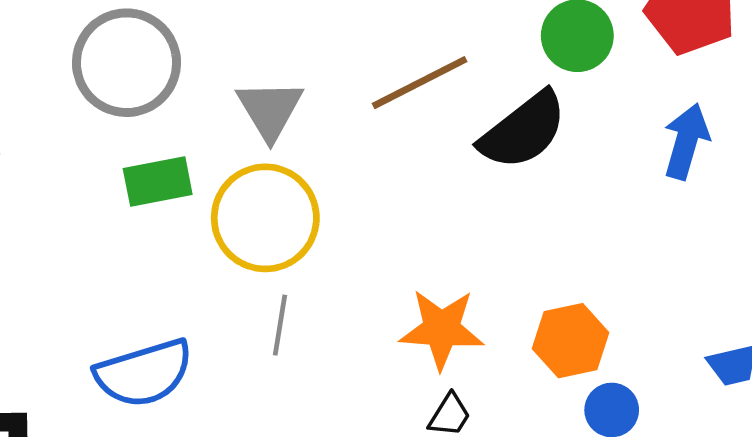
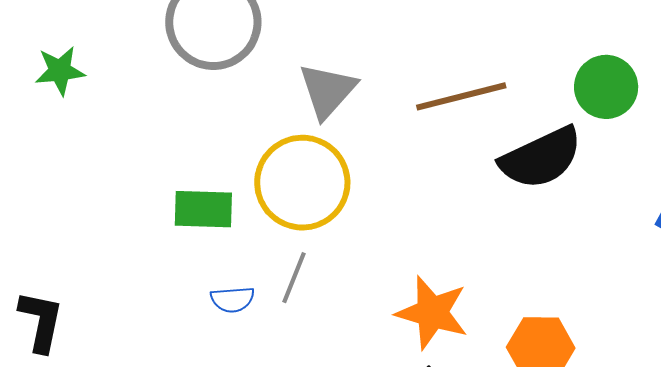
green rectangle: (158, 182) -> (203, 209), moved
blue semicircle: (144, 373) -> (232, 299), moved, size x0.5

